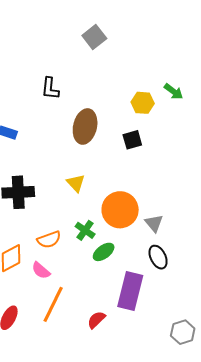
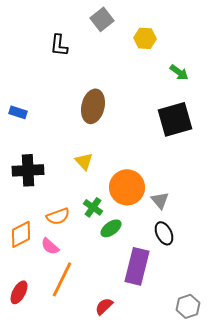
black L-shape: (50, 88) -> (59, 45), moved
yellow hexagon: (143, 103) -> (145, 38), moved
black square: (132, 140) -> (175, 119), moved, size x1.8
red semicircle: (96, 320) -> (104, 306), moved

